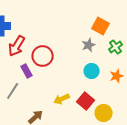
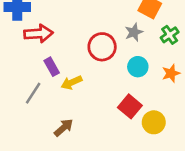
red arrow: (17, 46) -> (38, 34), turned -125
red circle: (43, 56) -> (102, 47), moved
yellow arrow: (62, 99) -> (72, 83), moved

